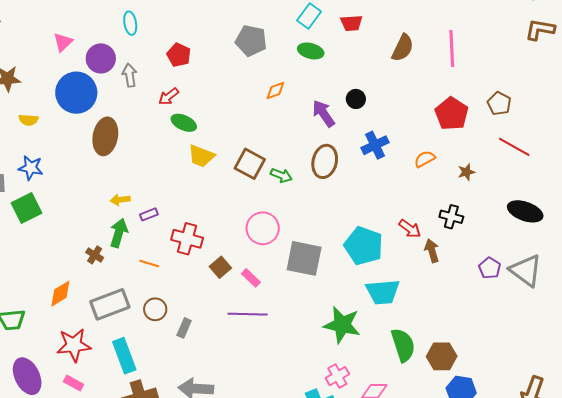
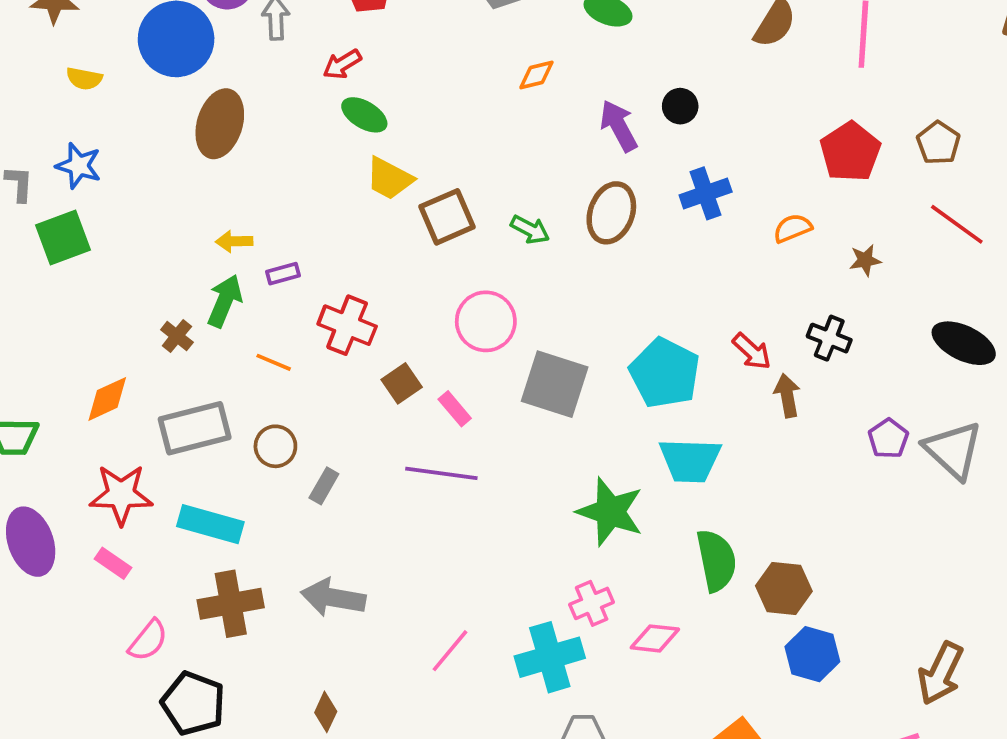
brown square: (250, 164) -> (447, 217), moved, turned 32
cyan rectangle: (124, 356) -> (210, 524), turned -60

